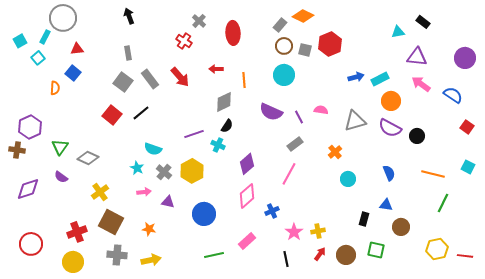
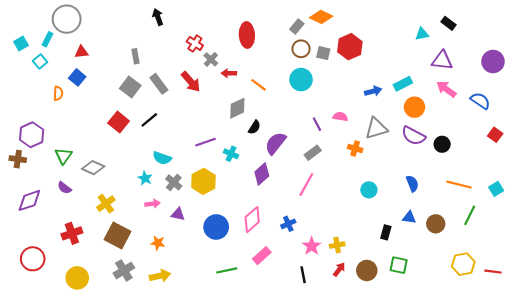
black arrow: (129, 16) -> (158, 17), moved
gray cross: (199, 21) -> (211, 59), moved
blue arrow: (356, 77) -> (373, 91), moved
orange line: (244, 80) -> (259, 85), turned -49
purple semicircle: (271, 112) -> (276, 143), moved, turned 105
black semicircle: (227, 126) -> (254, 127), moved
orange cross: (335, 152) -> (355, 148), moved, turned -32
cyan square: (468, 167) -> (496, 189), moved, turned 32
pink diamond: (247, 196) -> (252, 220), moved
brown circle: (401, 227) -> (436, 224), moved
red cross: (77, 232) -> (72, 233), moved
gray cross: (117, 255) -> (124, 270), turned -36

